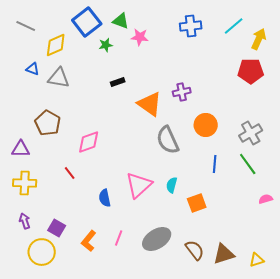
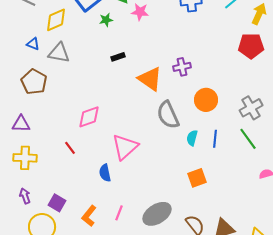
brown pentagon: (48, 123) -> (34, 82), moved
pink triangle: (139, 185) -> (125, 147), moved
cyan semicircle: (172, 185) -> (192, 138), moved

